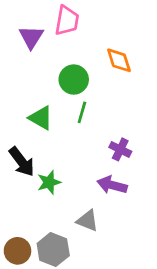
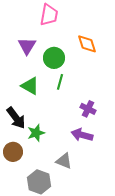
purple triangle: (31, 37) -> (27, 46), moved
brown circle: (17, 251) -> (13, 152), moved

